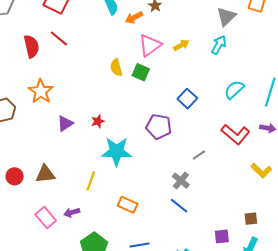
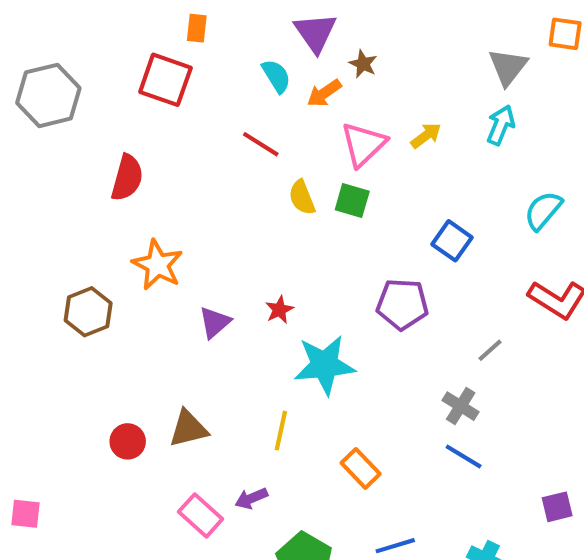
red line: (59, 38) -> (261, 144), moved
red semicircle: (31, 46) -> (127, 178), turned 35
orange rectangle: (128, 205) -> (361, 468), turned 30

